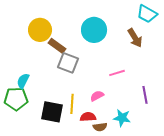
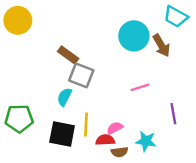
yellow circle: (40, 30) -> (18, 20), moved
cyan circle: (94, 30) -> (134, 36), moved
cyan semicircle: (23, 81) -> (64, 97), moved
pink semicircle: (97, 96) -> (115, 128), moved

